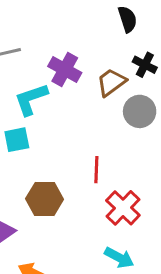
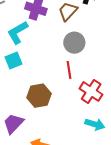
gray circle: (140, 111) -> (74, 43), moved

